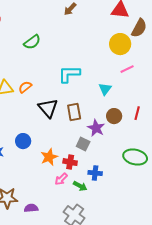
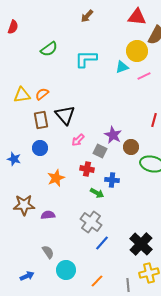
cyan L-shape: (69, 74) -> (86, 59), moved
cyan triangle: (105, 89) -> (122, 67), moved, turned 32
brown rectangle: (74, 112) -> (41, 120), moved
brown circle: (114, 116) -> (131, 147), moved
orange star: (49, 157) -> (56, 178), moved
pink arrow: (61, 179) -> (78, 140), moved

